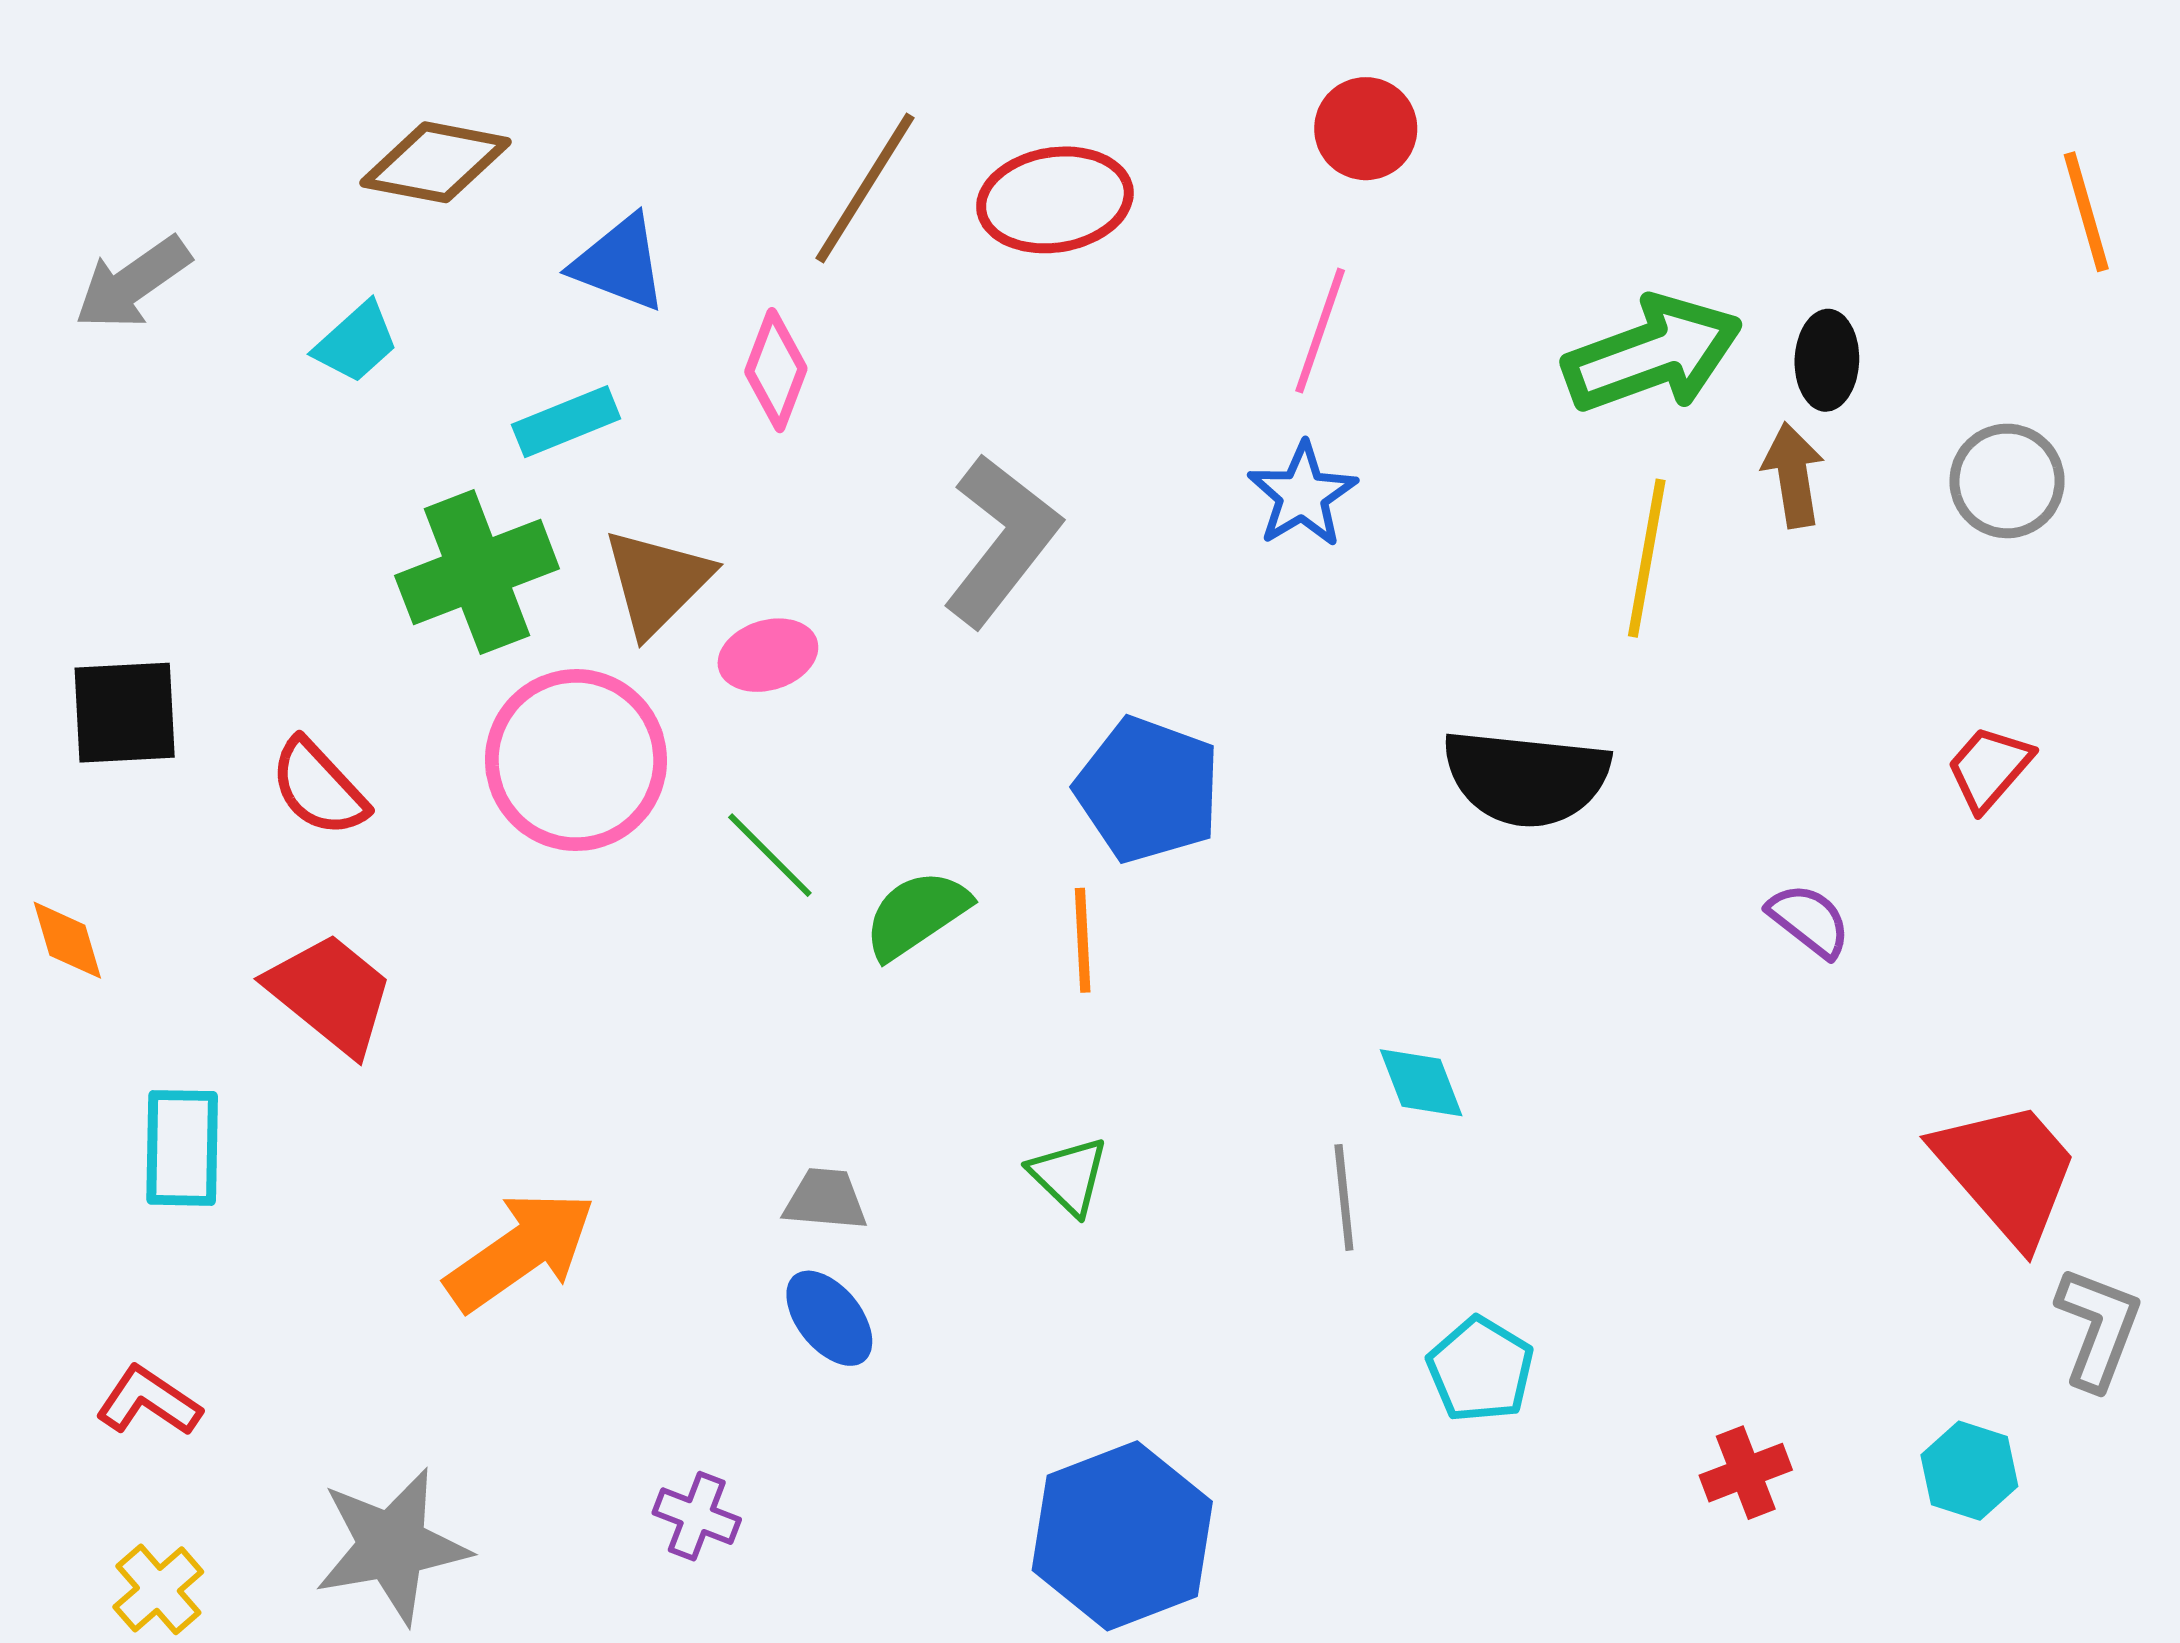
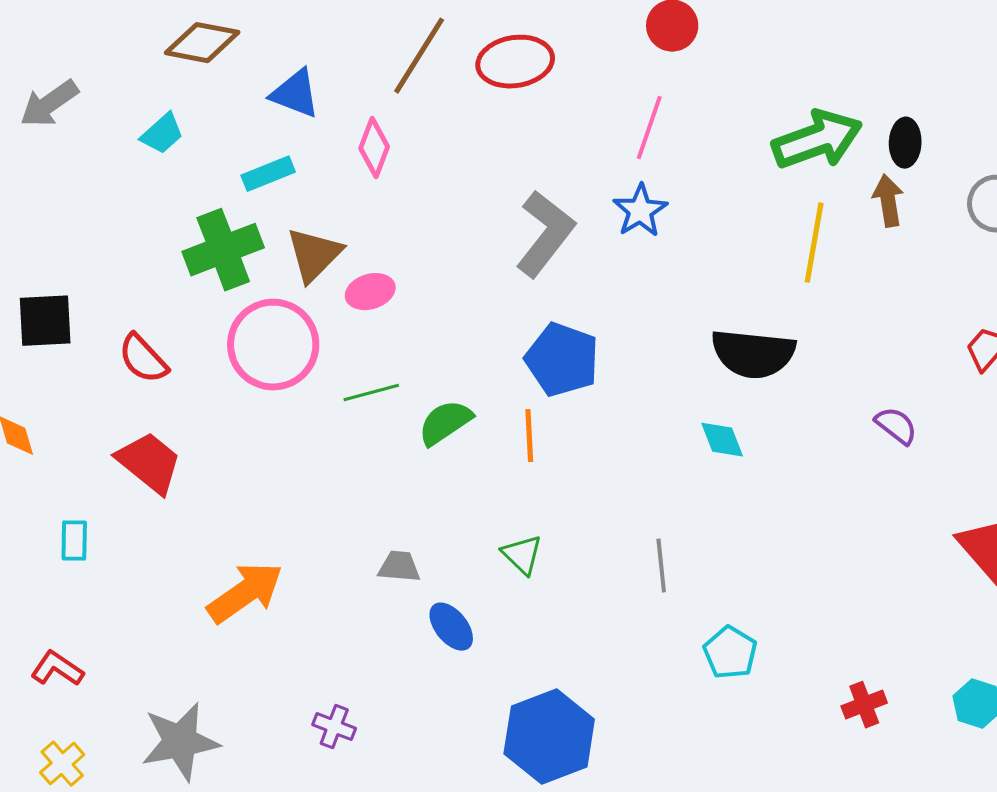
gray L-shape: (1002, 540) -> (545, 234), moved
green line: (770, 855) -> (371, 393), turned -60
cyan diamond: (1421, 1083) -> (722, 440), moved
cyan rectangle: (182, 1148) -> (74, 541), size x0.7
blue ellipse: (829, 1318) -> (451, 627), moved

